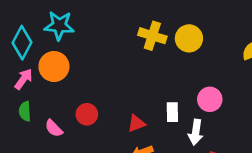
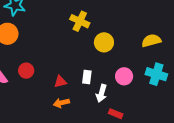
yellow circle: (189, 38) -> (104, 42), moved
pink circle: (210, 99) -> (124, 76), moved

